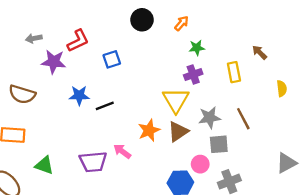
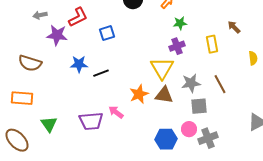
brown triangle: (178, 132) -> (164, 95), turned 42
pink circle: (200, 164) -> (189, 129), moved
green triangle: (44, 165) -> (49, 124), turned 36

